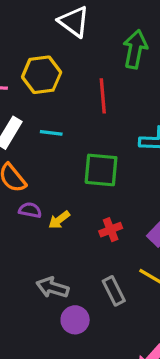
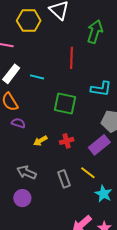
yellow hexagon: (42, 75) -> (29, 21), moved
yellow arrow: (59, 220) -> (40, 141), moved
purple circle: (75, 320) -> (22, 198), moved

